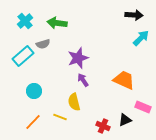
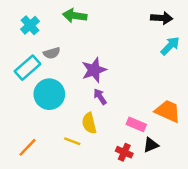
green arrow: (57, 23) -> (75, 16), moved
orange trapezoid: (124, 80) -> (168, 111), moved
cyan circle: (34, 91) -> (49, 94), moved, size x1.6
pink rectangle: (143, 107) -> (136, 124), moved
orange line: (33, 122) -> (28, 147), moved

